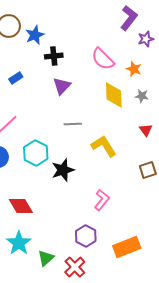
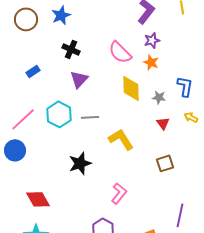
blue star: (35, 35) -> (61, 15), moved
purple star: (146, 39) -> (152, 40), moved
black cross: (54, 56) -> (71, 49), turned 30
gray star: (142, 96) -> (159, 97), moved
cyan hexagon: (36, 153) -> (59, 114), moved

